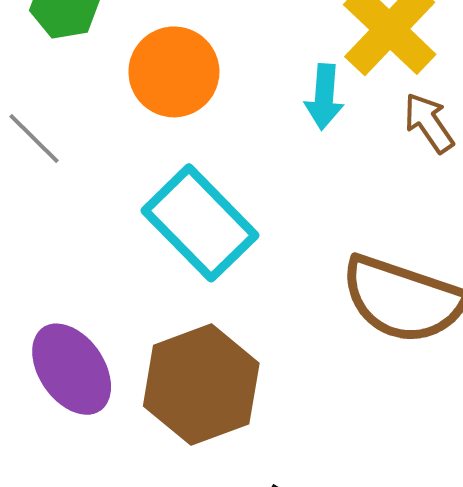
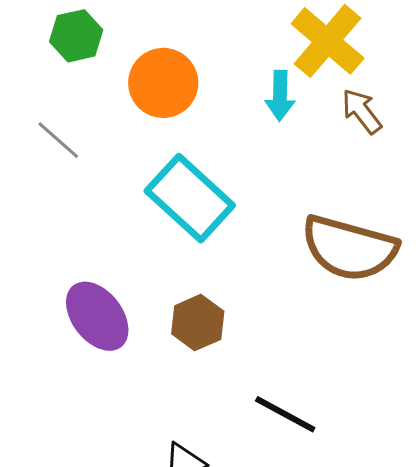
brown hexagon: (201, 385) -> (198, 323), size x0.6

